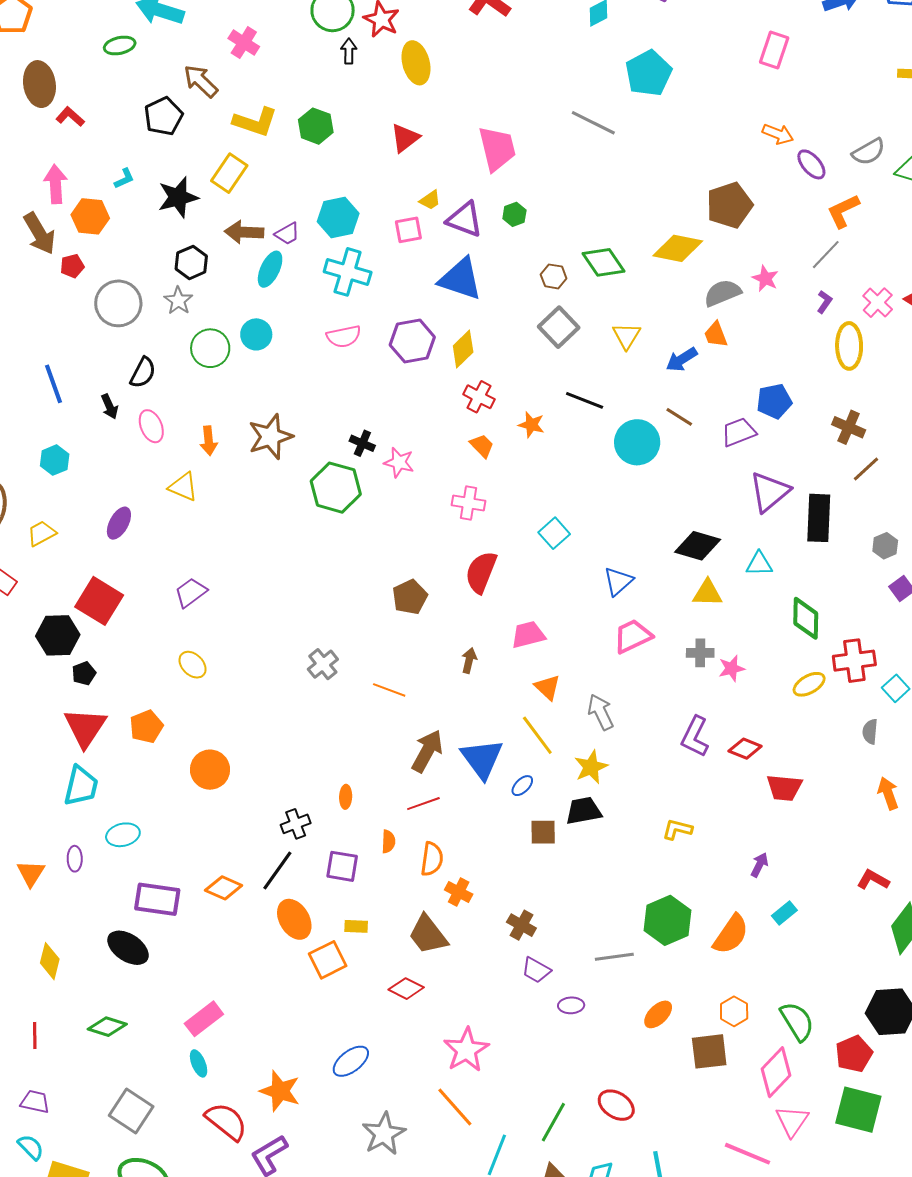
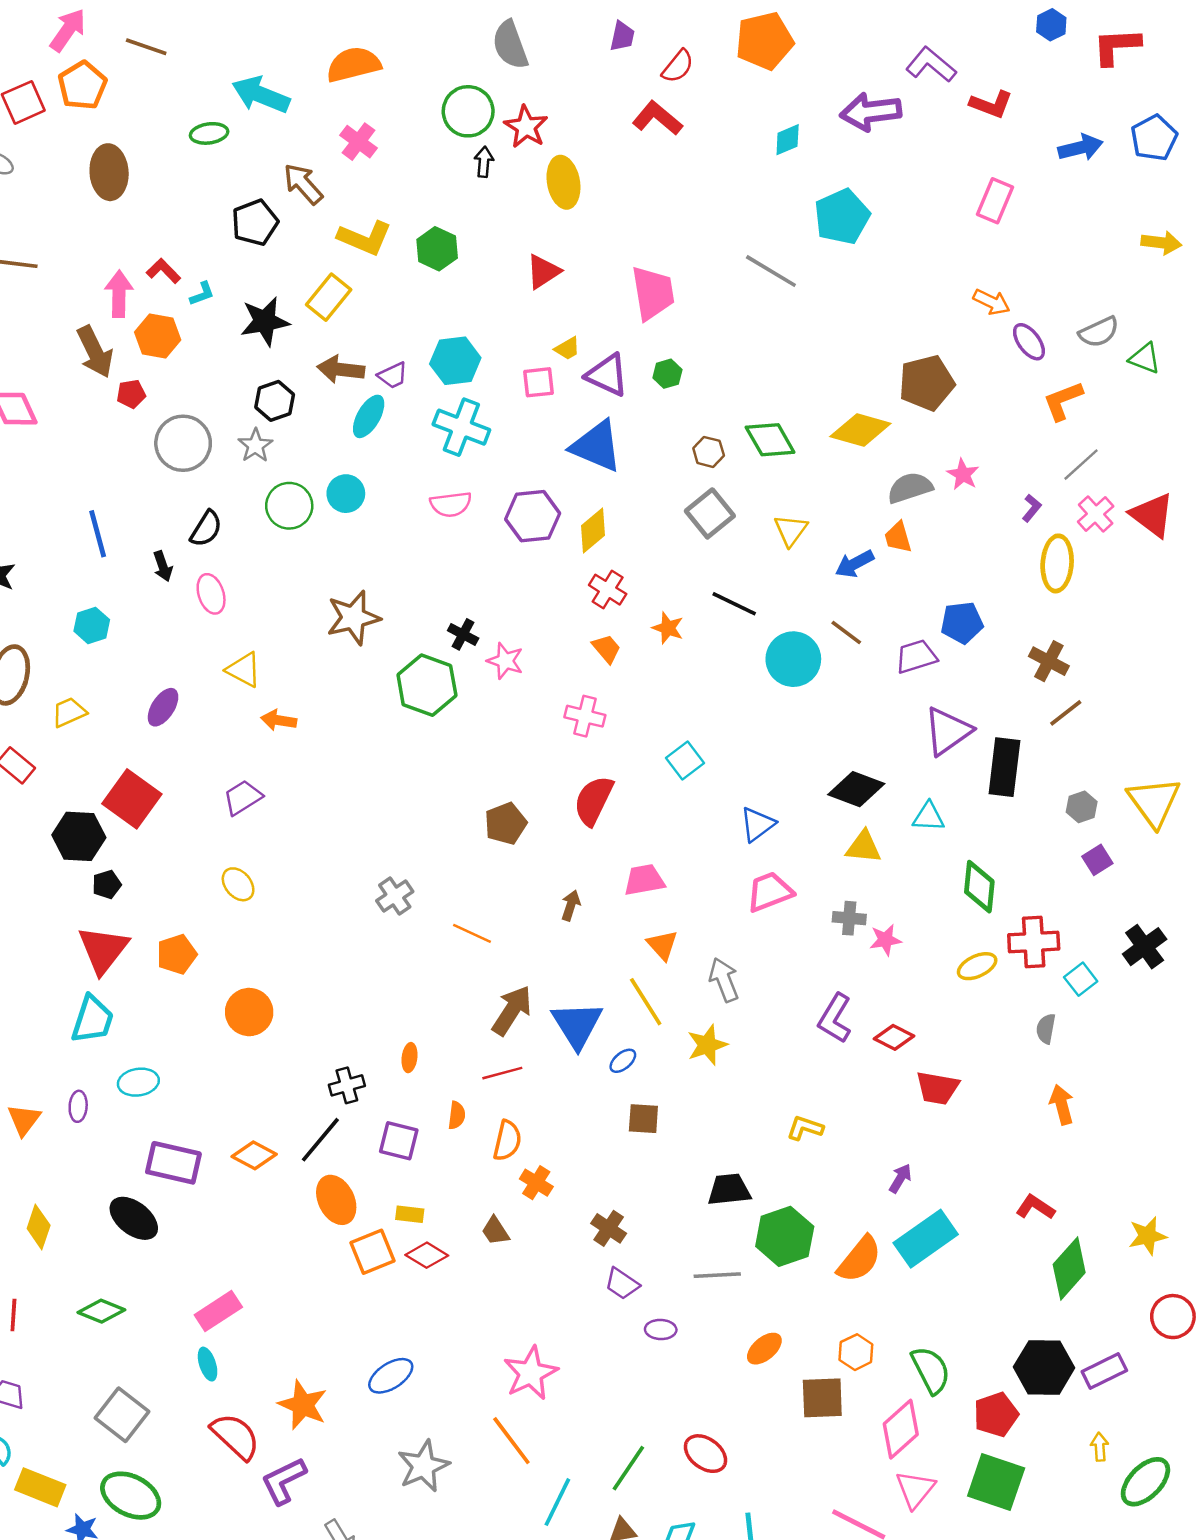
red L-shape: (70, 117) -> (163, 271), moved
gray line: (826, 255) -> (1081, 465), moved
orange arrow: (209, 441) -> (279, 720), moved, turned 100
black trapezoid: (584, 811) -> (729, 1190), moved
cyan rectangle: (784, 913) -> (926, 1239), size x2.0
brown trapezoid: (428, 935) -> (495, 1231), size x0.6
red diamond: (406, 989) -> (427, 1255), moved

